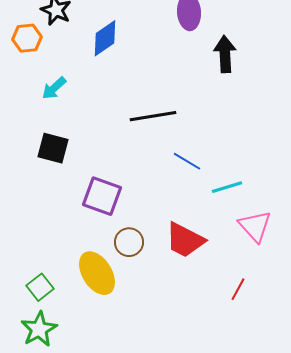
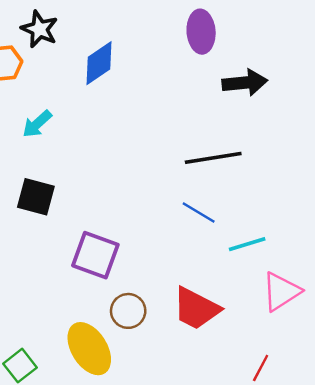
black arrow: (225, 54) -> (245, 83), turned 87
black line: (153, 116) -> (213, 158), moved
pink triangle: (255, 226) -> (281, 292), turned 39

